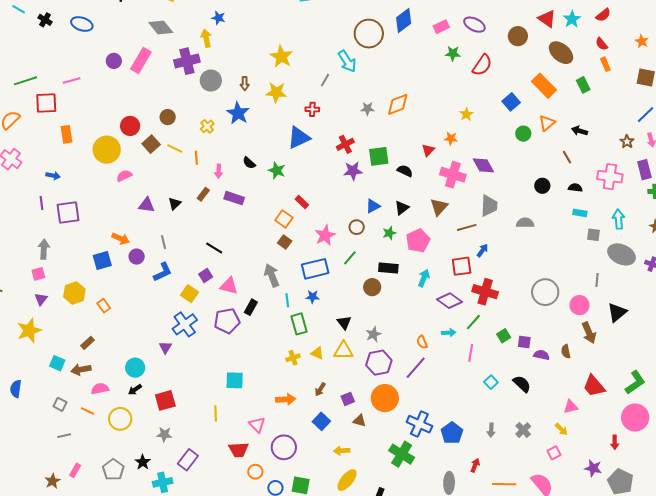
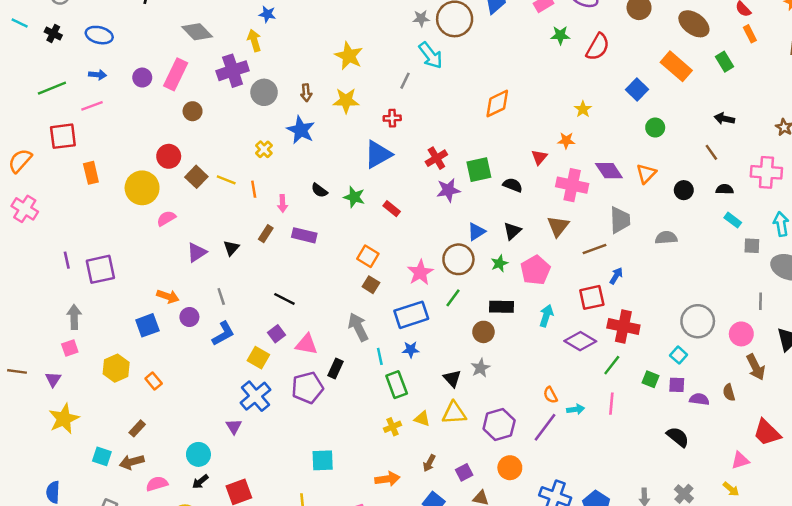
green line: (25, 81) -> (52, 88), moved
gray star: (367, 109) -> (421, 18), moved
brown circle: (168, 117) -> (193, 111), moved
orange triangle: (547, 123) -> (646, 174), moved
blue arrow: (53, 176) -> (98, 75), moved
red rectangle: (302, 202) -> (392, 209), moved
purple triangle: (147, 205) -> (197, 252), turned -36
cyan rectangle: (580, 213) -> (733, 220), turned 32
brown circle: (357, 227) -> (458, 259), size x1.6
purple triangle: (41, 299) -> (53, 379), moved
cyan arrow: (449, 333) -> (576, 409), moved
gray star: (373, 334) -> (480, 368), moved
green square: (504, 336) -> (651, 379), turned -32
cyan square: (491, 382) -> (679, 355), moved
orange circle: (385, 398) -> (510, 468), size x0.7

